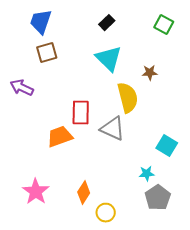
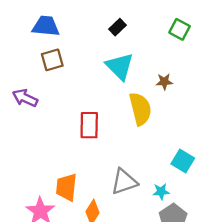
blue trapezoid: (41, 22) -> (46, 26), turned 76
gray triangle: (113, 129) -> (124, 182), moved, turned -44
orange trapezoid: (60, 137) -> (66, 187), moved, turned -64

